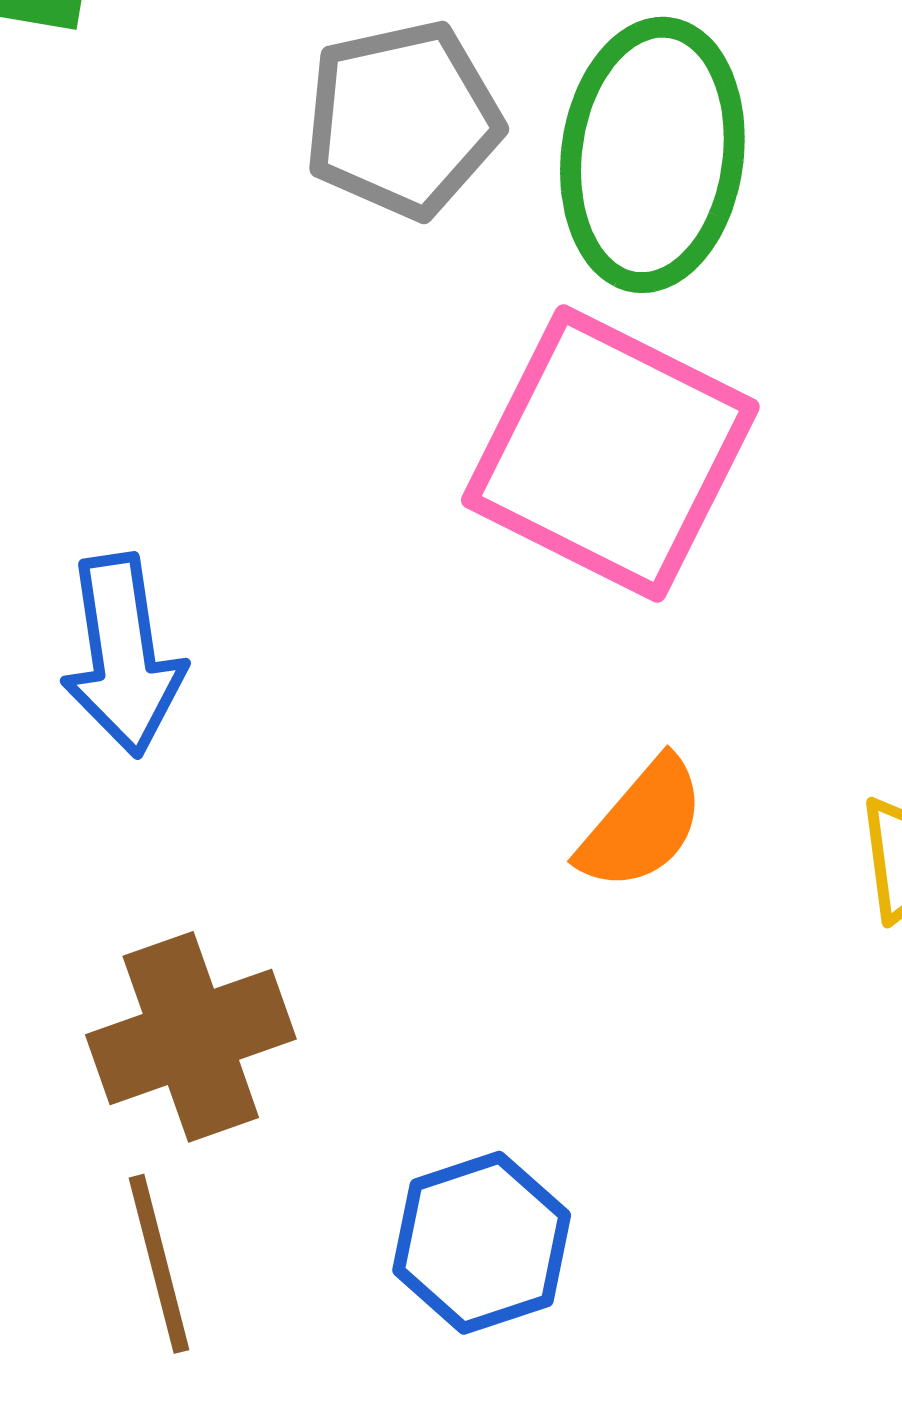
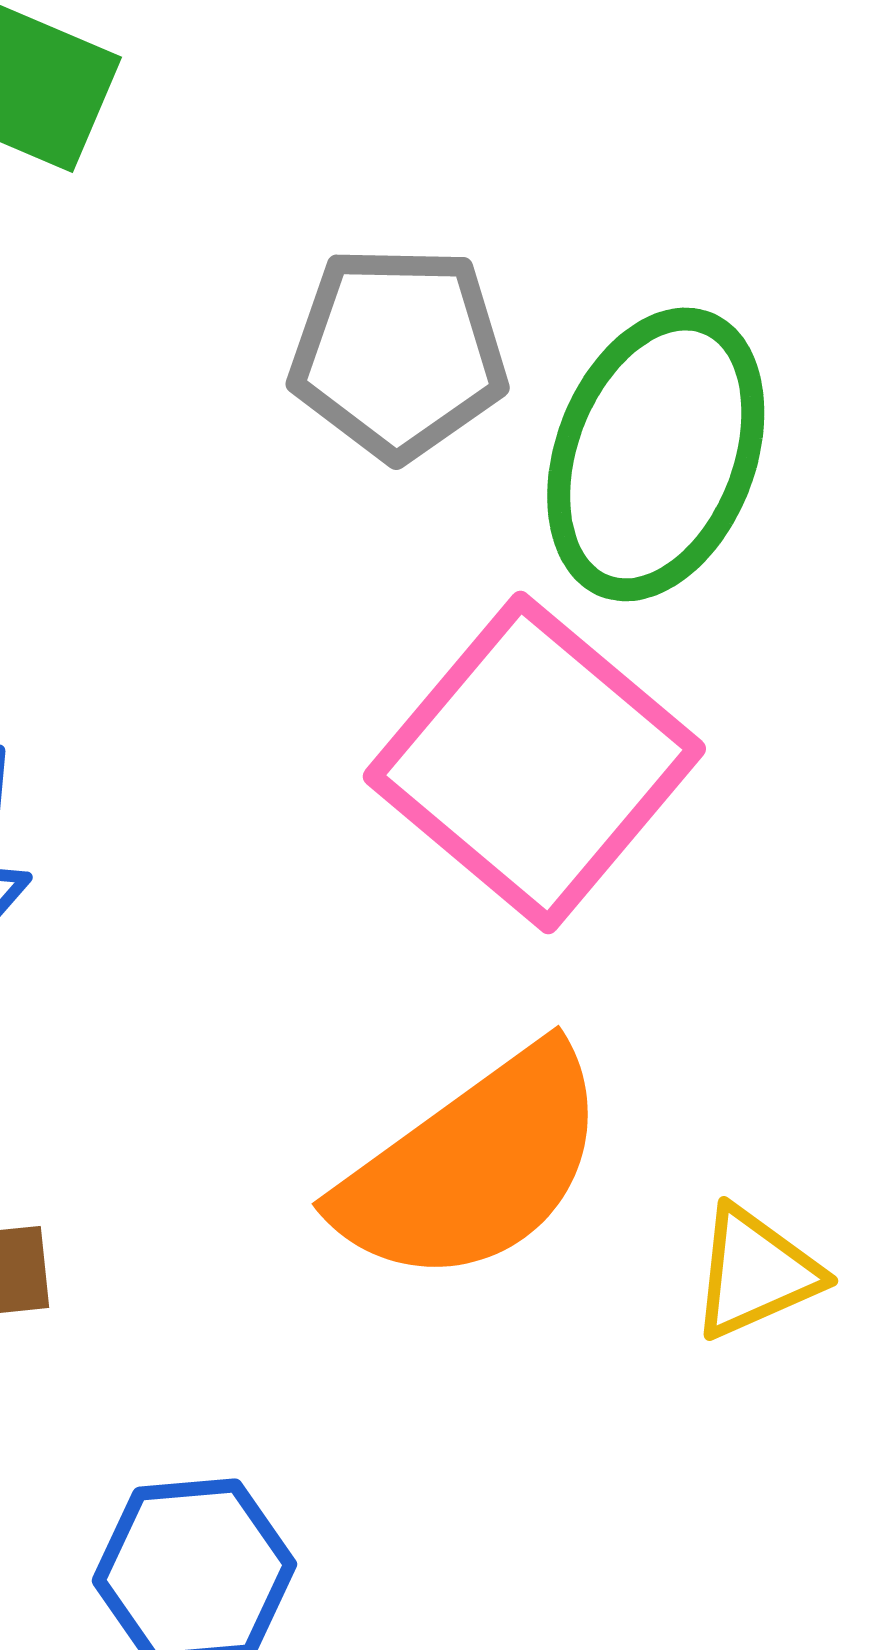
orange semicircle: (642, 824) -> (473, 1167), size x1.8

